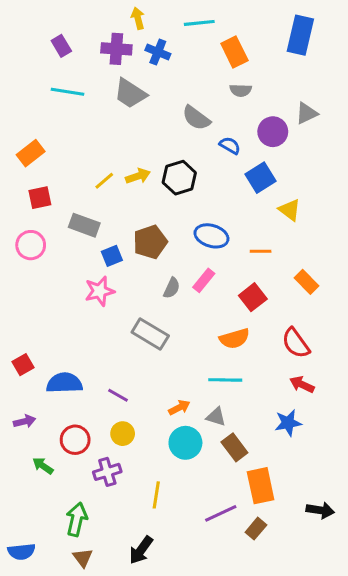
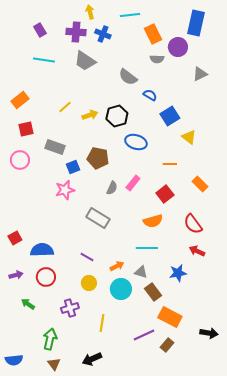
purple circle: (273, 132) -> (178, 47), moved
yellow line: (104, 181) -> (65, 107), moved
blue ellipse: (211, 236) -> (136, 142), moved
brown pentagon: (150, 242) -> (98, 158), turned 30
purple line: (118, 395) -> (87, 257), moved
blue star: (288, 423) -> (178, 273), moved
yellow circle: (123, 434) -> (89, 283), moved
red circle: (75, 440) -> (46, 277), moved
orange rectangle: (261, 486) -> (170, 317), turned -50
black arrow: (141, 550) -> (92, 359), turned 30

